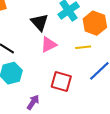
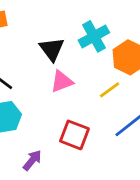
yellow line: (83, 47) -> (110, 90), turned -35

